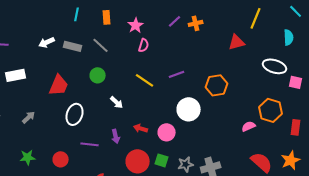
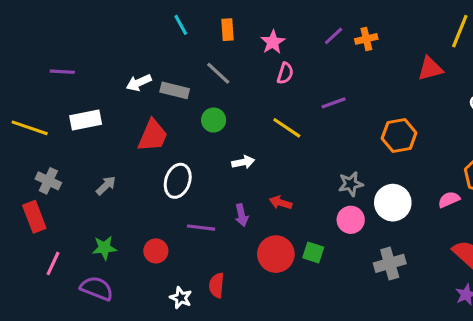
cyan line: (77, 14) -> (181, 25), turned -40
white arrow: (47, 42) -> (139, 83), moved
gray rectangle: (73, 46) -> (175, 90), moved
purple line: (177, 74) -> (334, 103), moved
white arrow: (117, 102) -> (243, 162), turned -56
white circle: (189, 109) -> (393, 203), moved
pink circle: (167, 132) -> (351, 220), moved
gray star: (186, 164) -> (351, 184), moved

